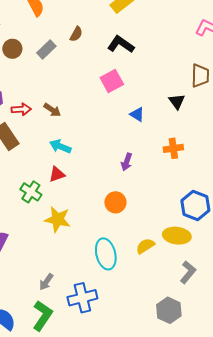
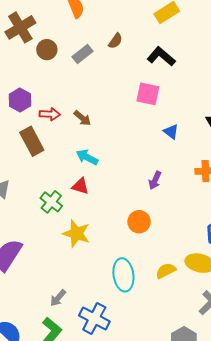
pink square: (112, 81) -> (148, 94), turned 35
red triangle: (57, 174) -> (80, 186), turned 30
blue cross: (82, 298) -> (94, 318), turned 36

